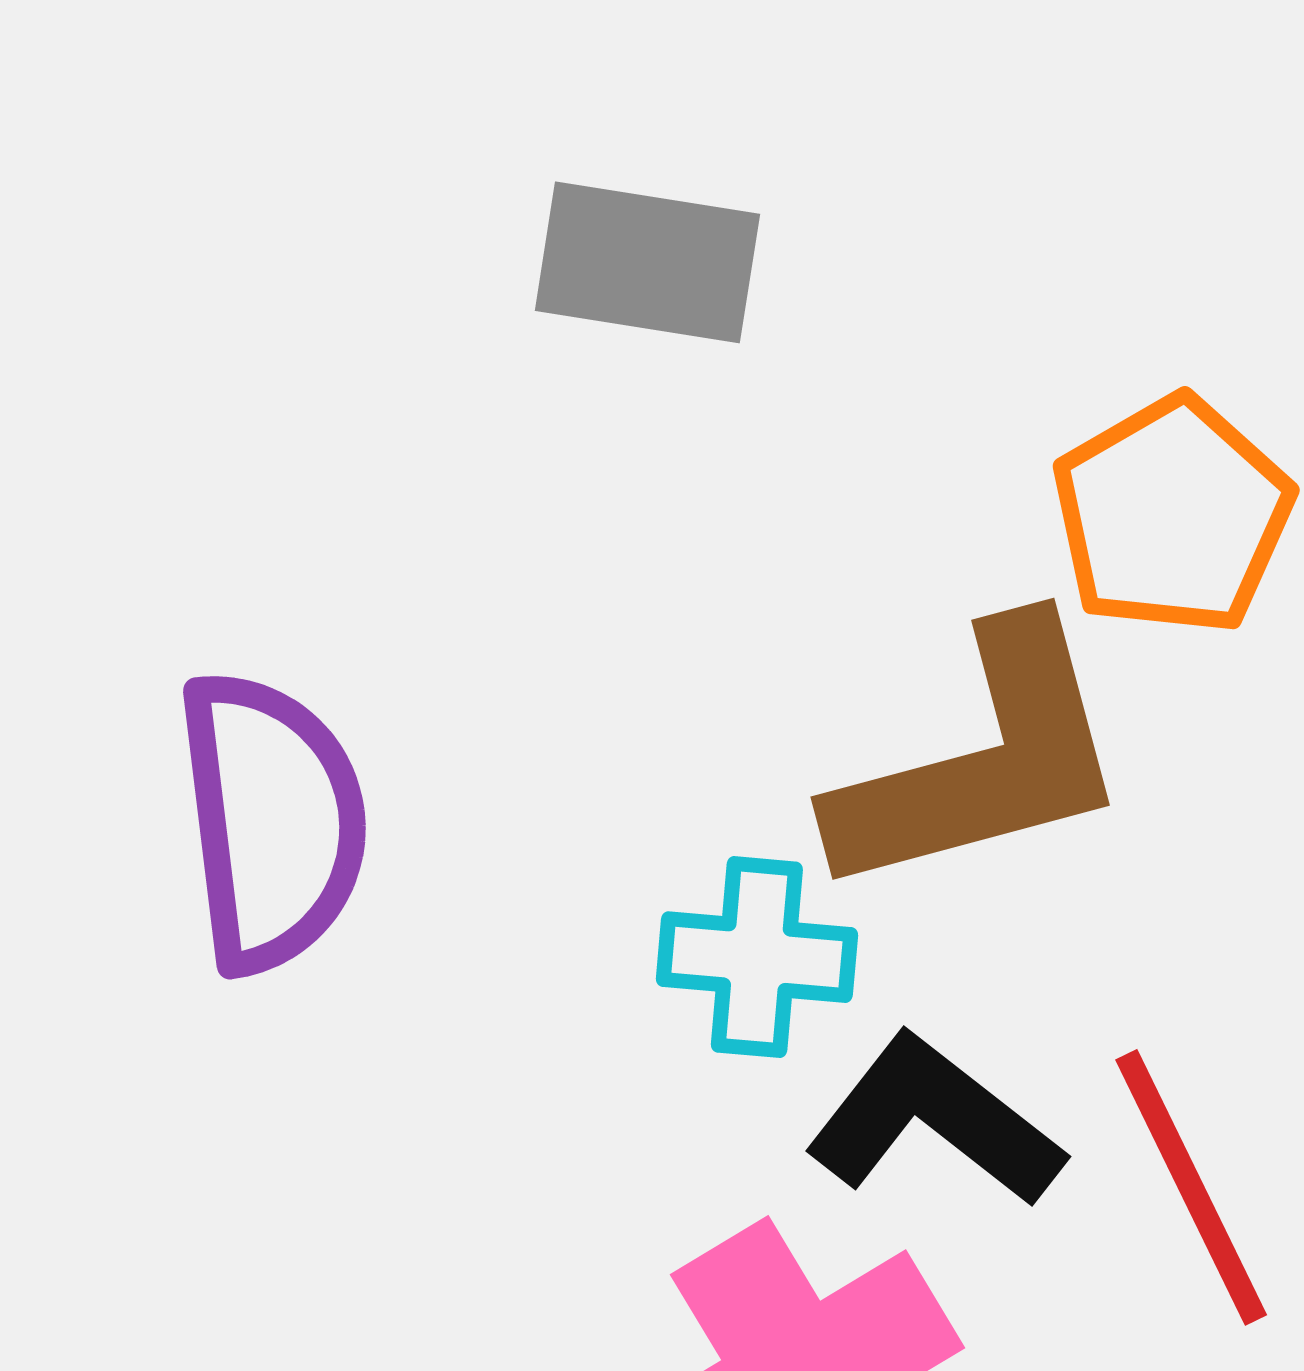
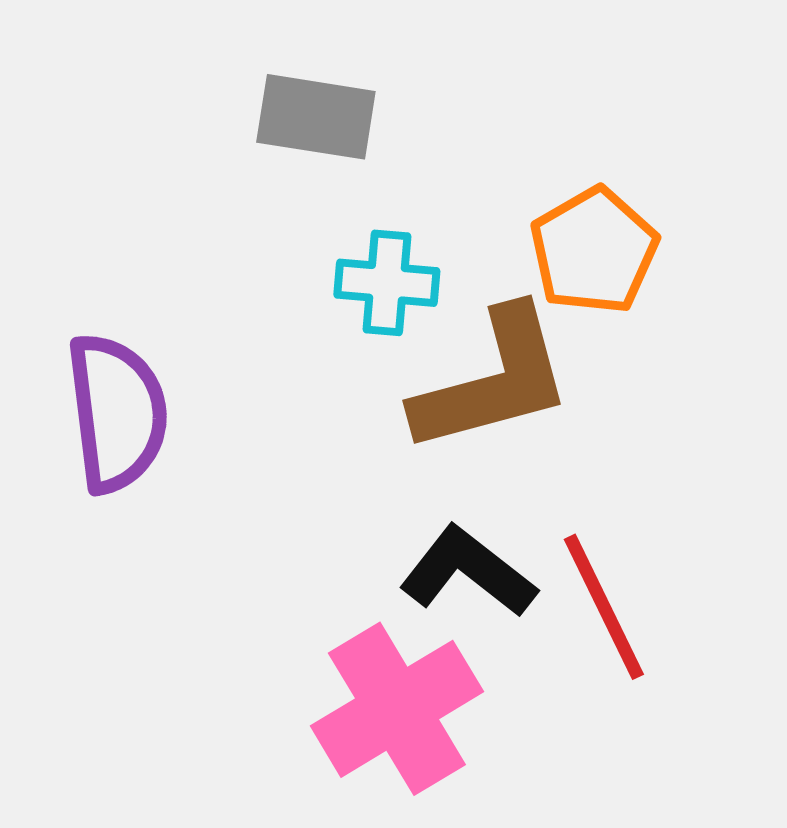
cyan cross: (757, 957) -> (387, 283), moved

